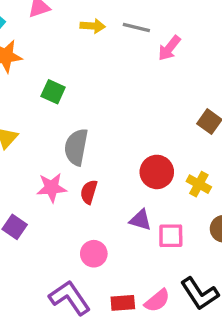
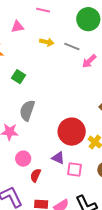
red circle: (157, 172) -> (72, 132), size x1.4
red semicircle: (89, 192) -> (36, 175), moved
pink circle: (94, 254) -> (23, 159), moved

